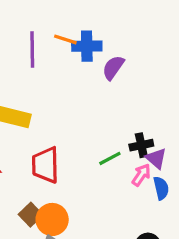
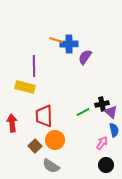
purple line: (32, 49) -> (34, 66), moved
pink arrow: (141, 175) -> (102, 143), moved
orange circle: (52, 220) -> (55, 140), moved

